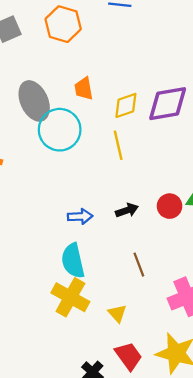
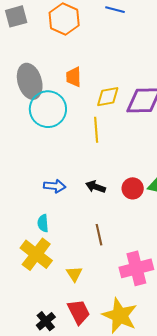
black arrow: (127, 210) -> (96, 187), turned -150
cyan semicircle: (73, 261) -> (43, 223), size x0.6

